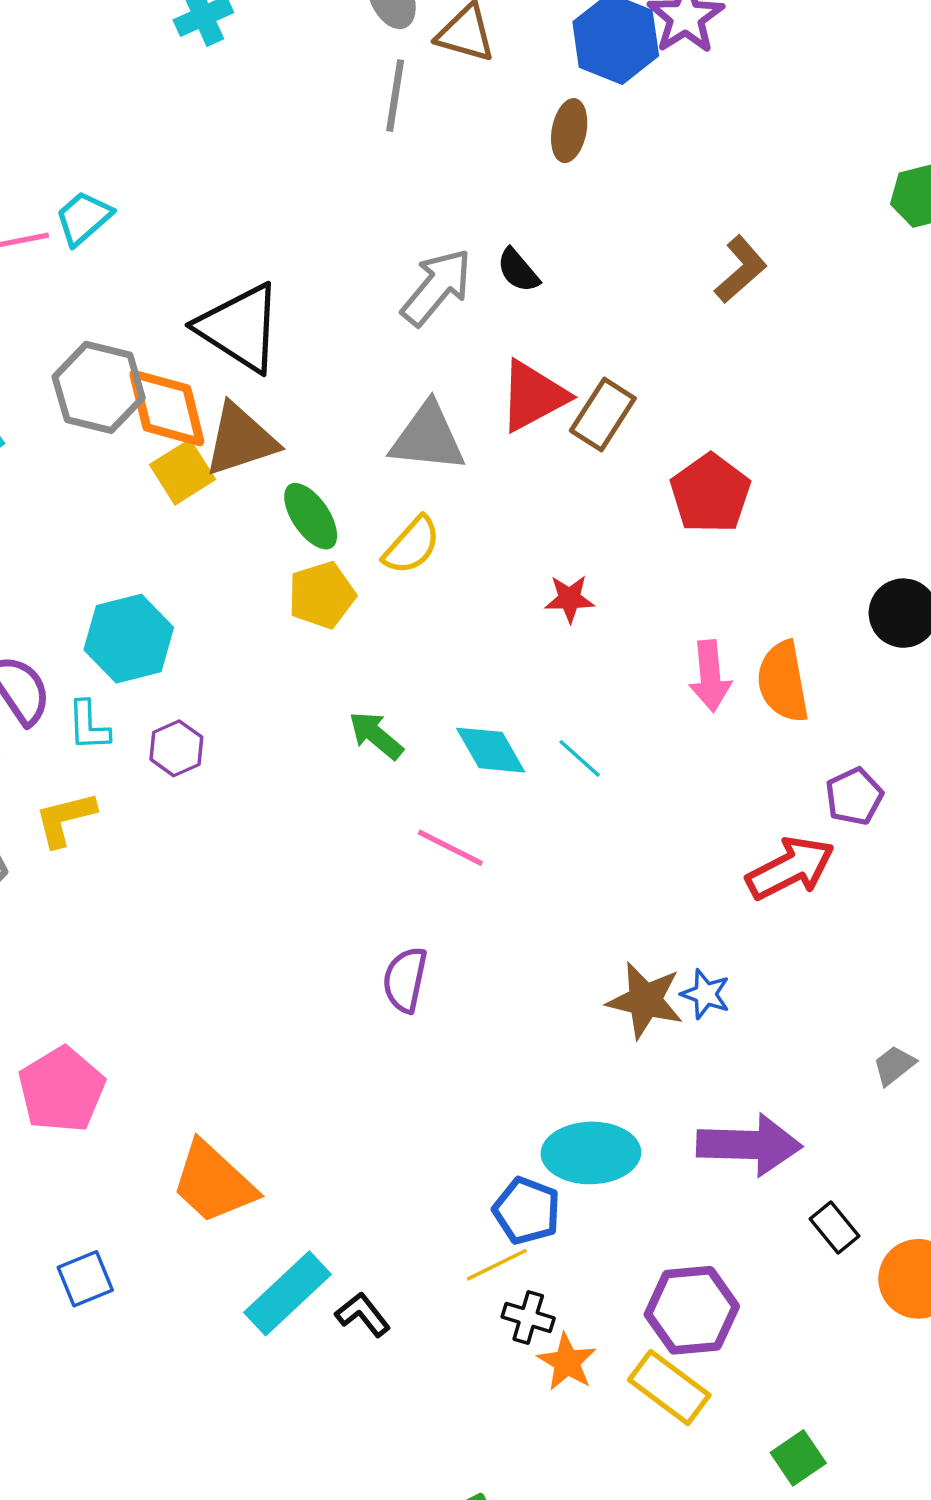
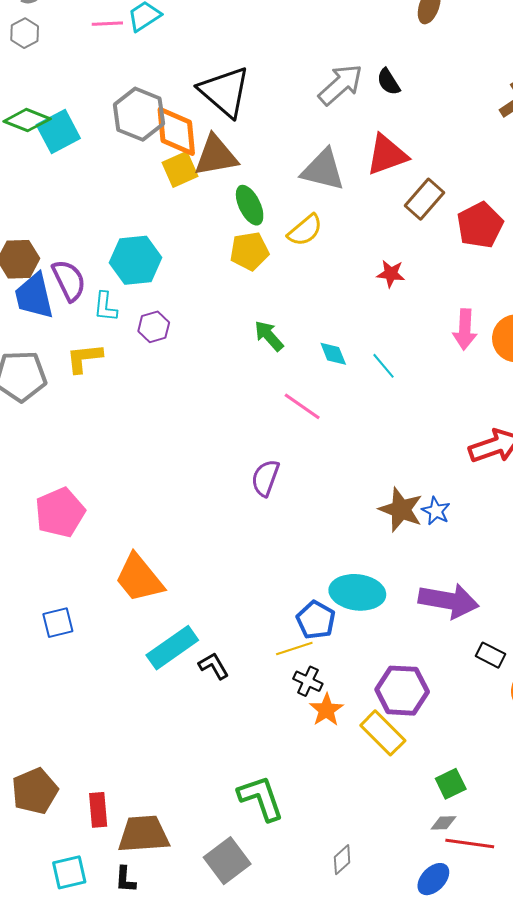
brown rectangle: (603, 414) -> (425, 199), moved
cyan diamond: (491, 750) -> (333, 354), size x0.7
black rectangle: (835, 1228) -> (490, 655), turned -32

